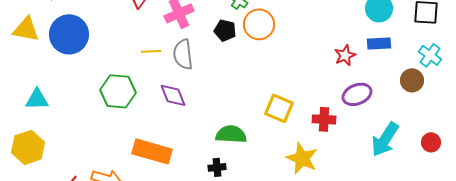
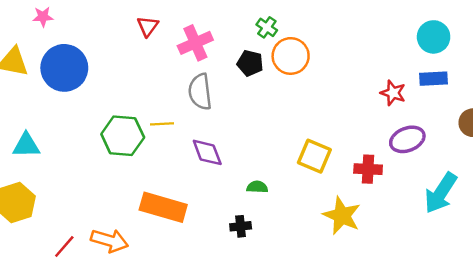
yellow line: (151, 51) -> (162, 124), moved
red star: (345, 55) -> (393, 93), turned -30
purple diamond: (173, 95) -> (207, 152), moved
green semicircle: (231, 134) -> (257, 187), size x0.6

